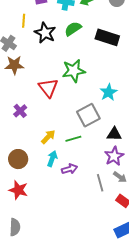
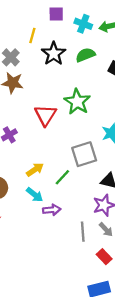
green star: (74, 71) -> (77, 102), turned 30
green line: (73, 139) -> (62, 177), turned -42
cyan arrow: (52, 159) -> (35, 195), turned 98

